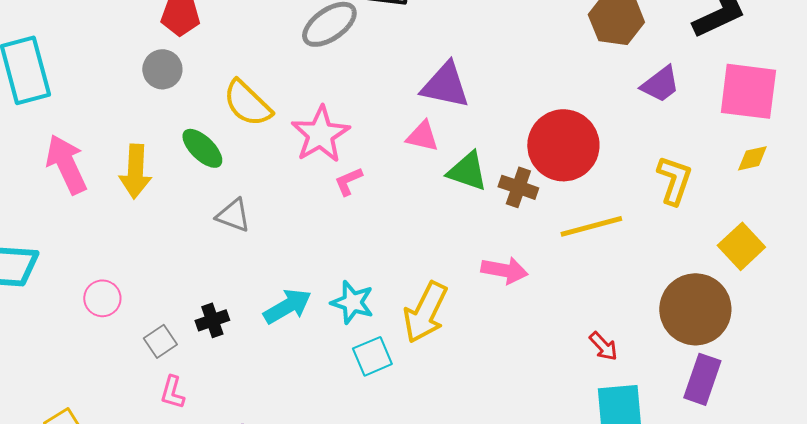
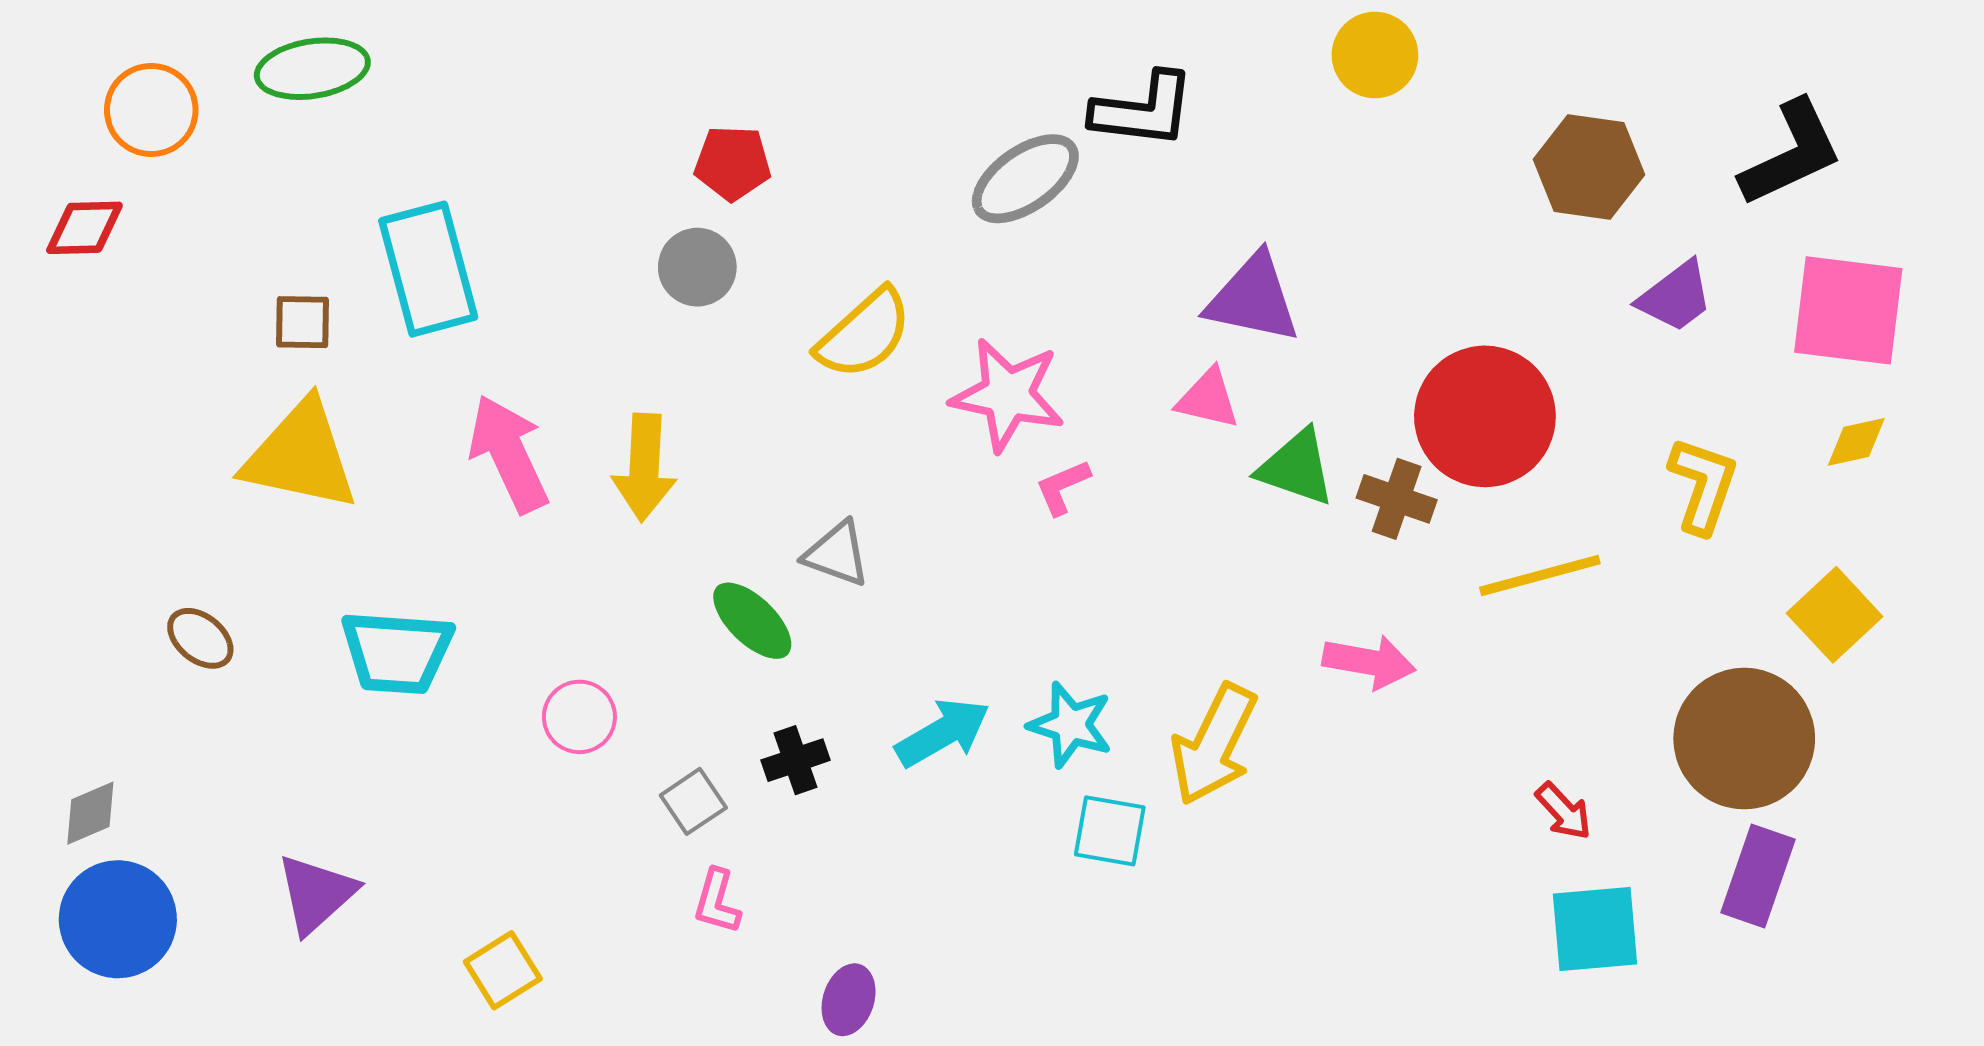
yellow semicircle: (247, 103) -> (864, 334), turned -86
pink star: (320, 134) -> (1008, 395), turned -30
green ellipse: (202, 148) -> (752, 621), moved
cyan square: (372, 356) -> (1110, 831), turned 33

